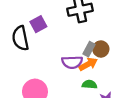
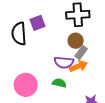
brown circle: (101, 49) -> (76, 41), moved
green semicircle: (89, 84) -> (59, 83), moved

